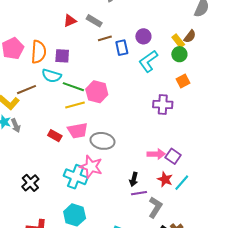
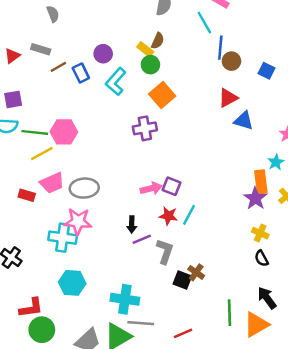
orange square: (183, 81) -> (162, 95), size x1.5

